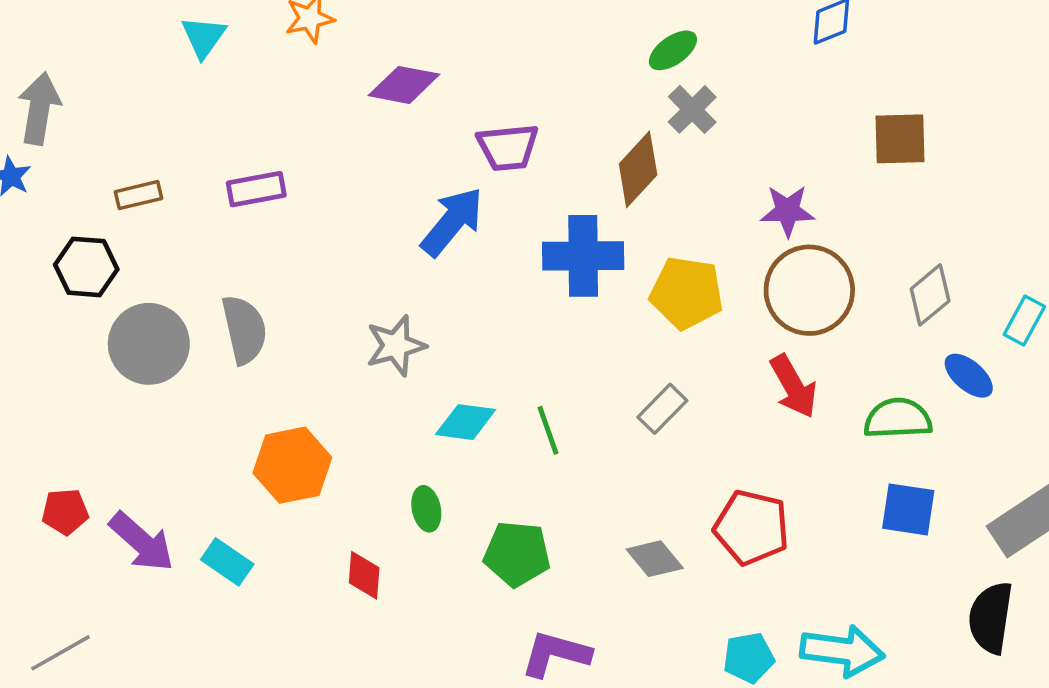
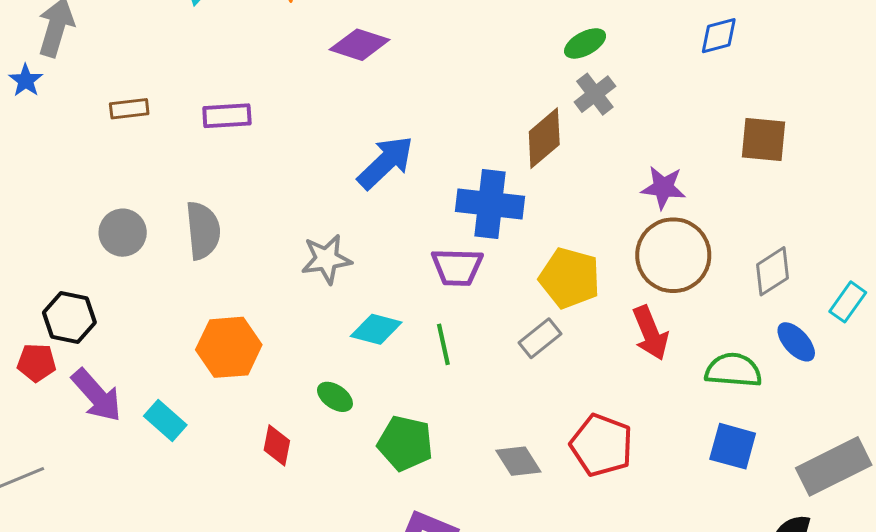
purple trapezoid: (508, 147) -> (457, 267), moved
black hexagon: (86, 267) -> (69, 317), moved
yellow pentagon: (687, 293) -> (570, 278), moved
gray circle: (149, 344) -> (123, 233), size x0.7
green ellipse: (426, 509) -> (335, 397), turned -51

